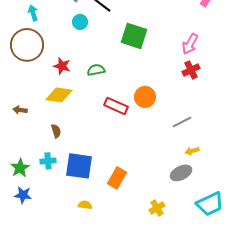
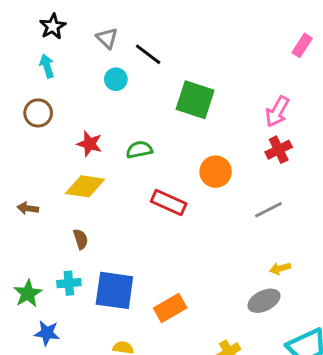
brown circle: (27, 45) -> (38, 113), size x0.6
orange circle: (145, 97) -> (216, 172), moved
gray line: (182, 122) -> (268, 210), moved
orange rectangle: (117, 178) -> (170, 308), turned 30
blue star: (23, 195) -> (47, 333), moved

